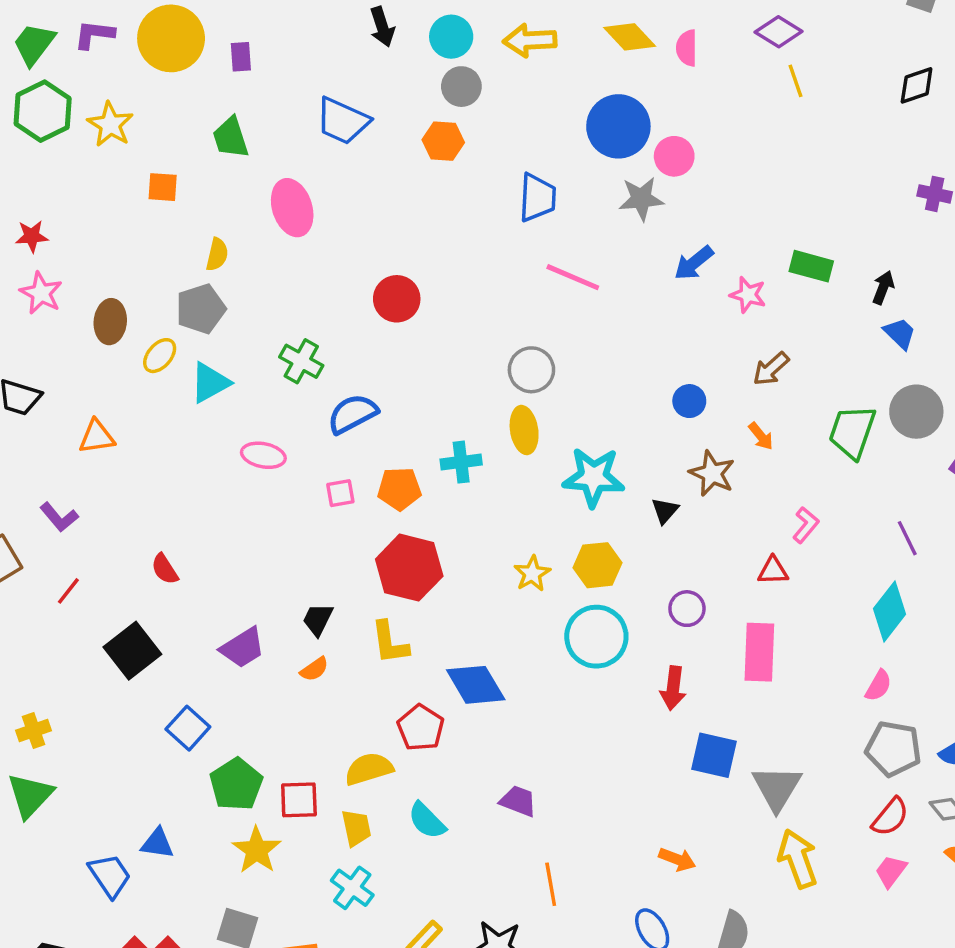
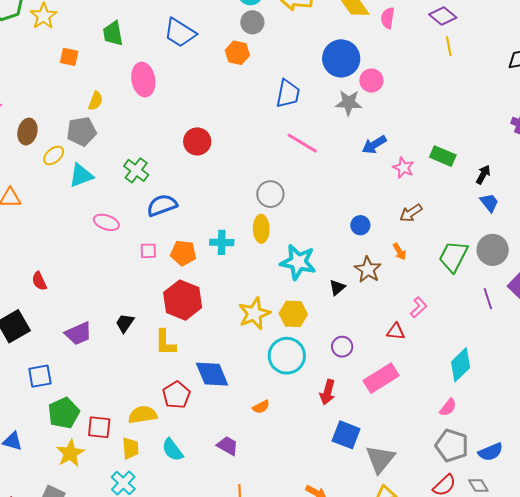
purple line: (907, 538) -> (488, 299), moved
yellow star: (532, 574) -> (254, 314), size x1.5
pink rectangle: (759, 652) -> (381, 378), turned 48
orange semicircle: (314, 669) -> (261, 407), moved
blue square: (188, 728) -> (40, 376), turned 30

